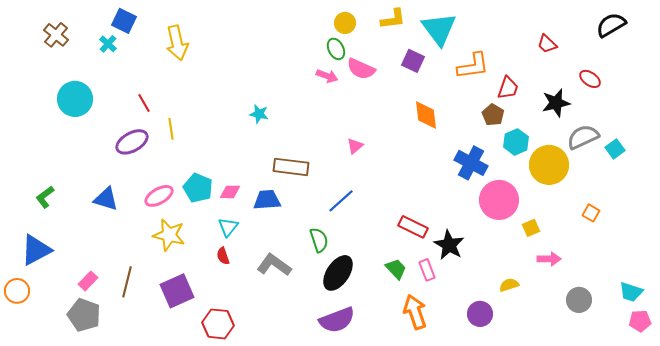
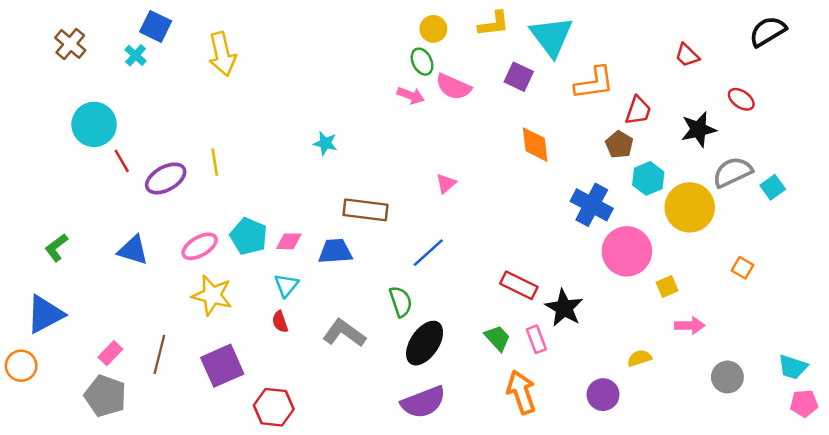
red line: (144, 103) -> (122, 161), moved

